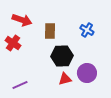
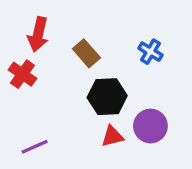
red arrow: (22, 20) -> (38, 34), turned 84
brown rectangle: (50, 31) -> (86, 53), turned -42

